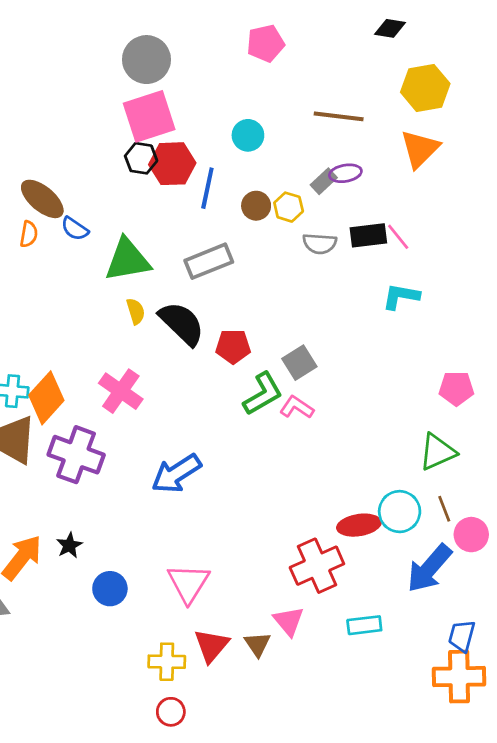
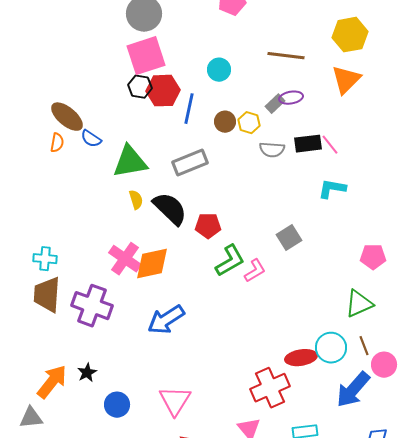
gray square: (299, 363) -> (289, 238), moved
orange diamond: (46, 398) -> (152, 264), moved, turned 36
pink L-shape: (297, 407) -> (255, 271), turned 115

